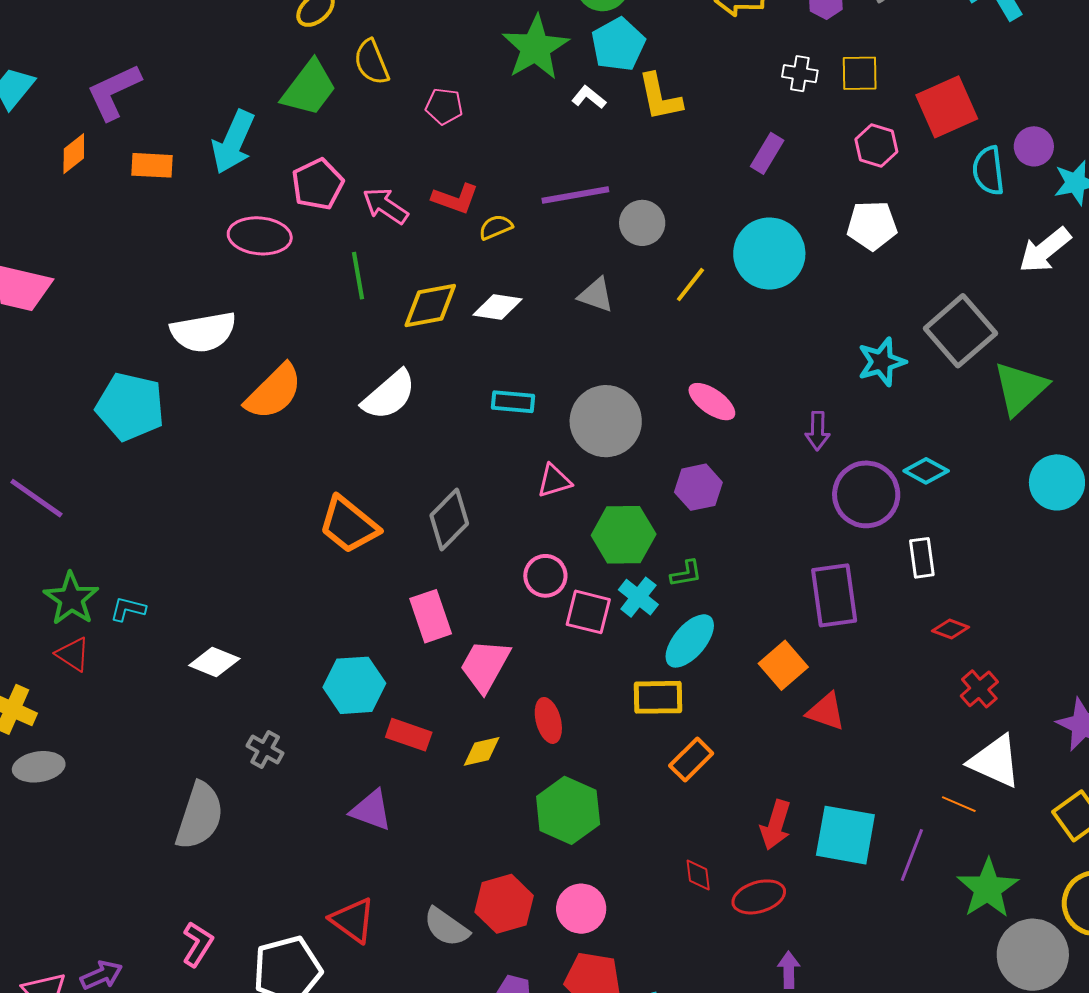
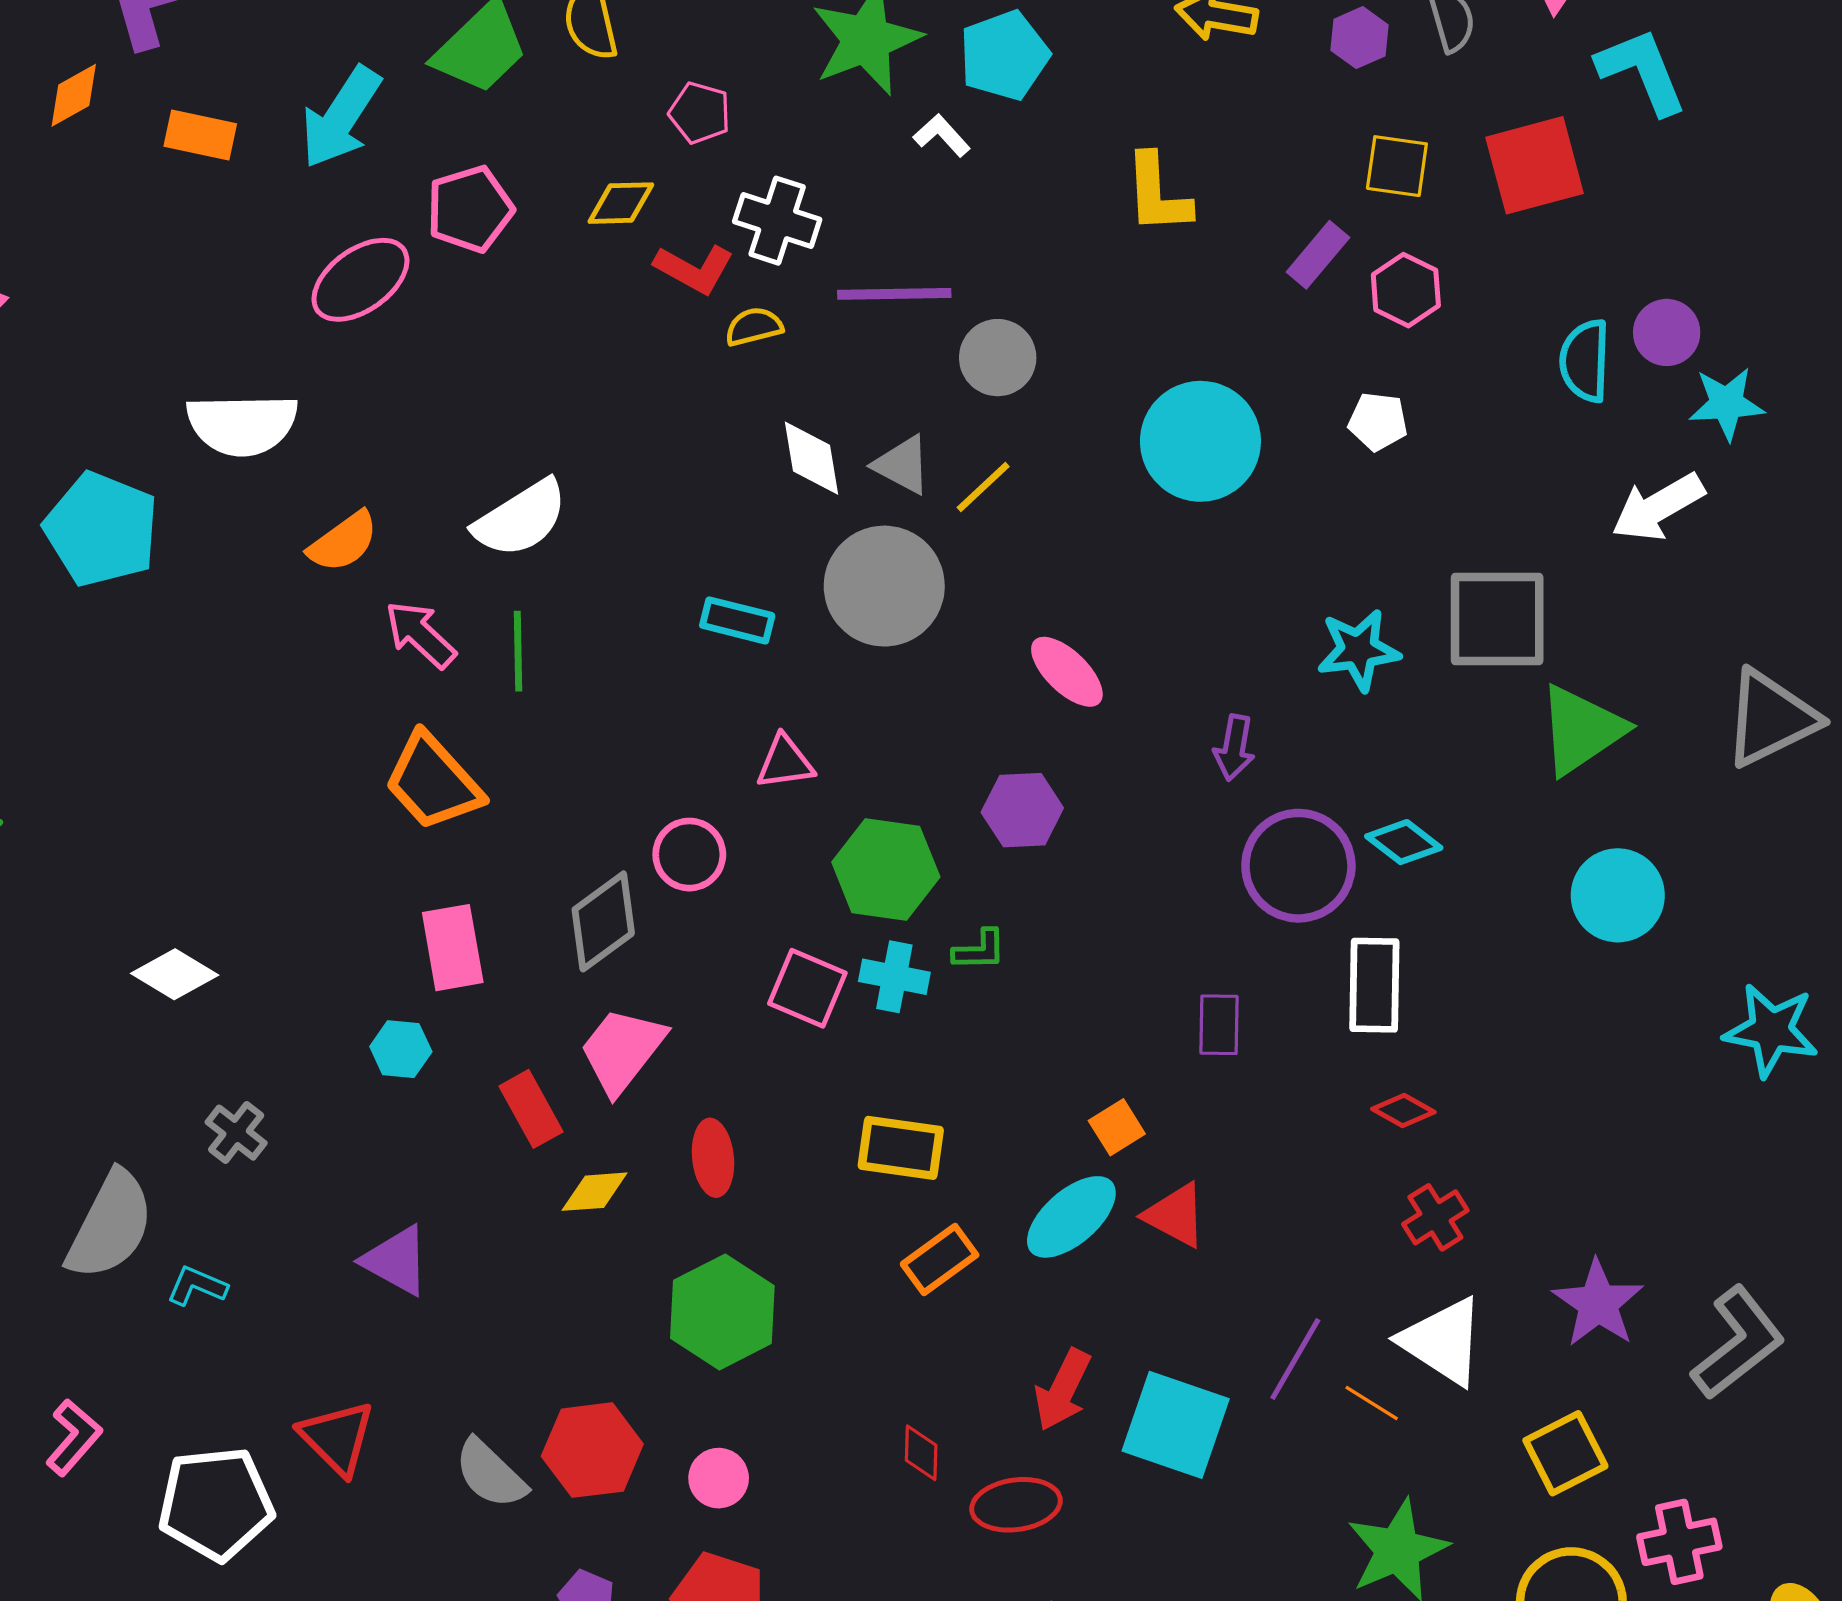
white cross: (800, 74) -> (777, 221), moved, size x1.4
yellow L-shape: (660, 97) -> (1158, 194), moved
red square: (947, 107) -> (1535, 165), moved
purple rectangle: (767, 153) -> (1318, 255), moved
pink arrow: (385, 206) -> (420, 634), moved
white pentagon: (872, 225) -> (1378, 421), size x0.7
pink ellipse: (260, 236) -> (360, 280), turned -50
green line: (358, 276) -> (518, 651), moved
yellow line: (690, 285) -> (983, 487), moved
yellow diamond: (430, 306) -> (621, 203), moved, size x0.7
white diamond: (497, 307) -> (812, 458), moved, turned 63
gray square: (960, 331) -> (1497, 619), turned 32
orange semicircle: (274, 392) -> (343, 542), size x0.7
white semicircle: (389, 395) -> (521, 519), moved
gray circle: (606, 421) -> (884, 586), moved
gray diamond: (449, 519) -> (603, 921), moved
white rectangle: (922, 558) -> (1374, 985), size x1.4
pink circle: (545, 576) -> (689, 855), moved
purple rectangle: (834, 595) -> (1219, 1025), size x0.6
cyan cross: (638, 597) -> (894, 977), turned -36
cyan L-shape: (128, 609) -> (197, 1286), moved
pink rectangle: (431, 616) -> (453, 948), moved
cyan ellipse: (690, 641) -> (1071, 1217), moved
orange square: (783, 665) -> (1117, 1127), size x0.7
cyan hexagon: (354, 685) -> (401, 1049), size x0.6
red rectangle: (409, 735) -> (531, 1109), moved, turned 33
purple line: (912, 855) -> (1295, 1359), moved
pink circle: (581, 909) -> (719, 1478), size x0.7

